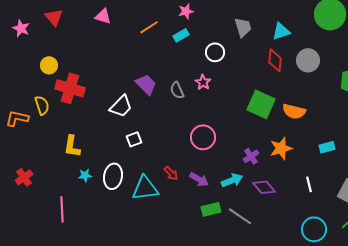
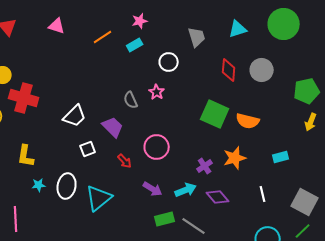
cyan triangle: (281, 31) -> (238, 29), moved
purple trapezoid: (146, 84) -> (113, 127), moved
red arrow: (171, 173) -> (125, 161), moved
cyan triangle: (145, 188) -> (99, 198), turned -32

